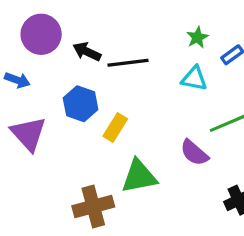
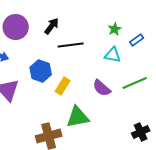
black arrow: (87, 52) -> (52, 26), moved, turned 102
purple semicircle: (194, 153) -> (102, 88), moved

